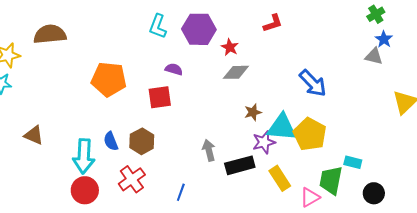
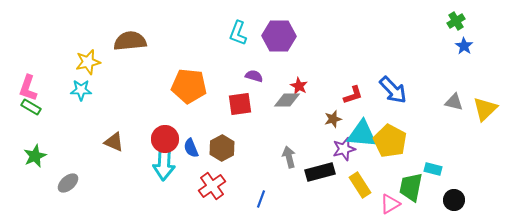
red L-shape: (273, 23) -> (353, 95), moved
red star: (230, 47) -> (299, 86), moved
gray triangle: (374, 56) -> (454, 102), moved
gray diamond: (236, 72) -> (287, 100), moved
red circle: (85, 190) -> (165, 139), moved

